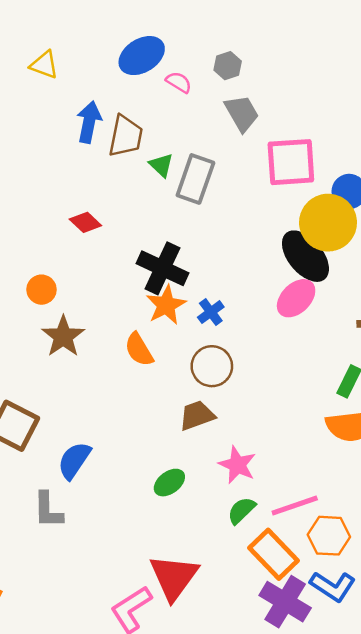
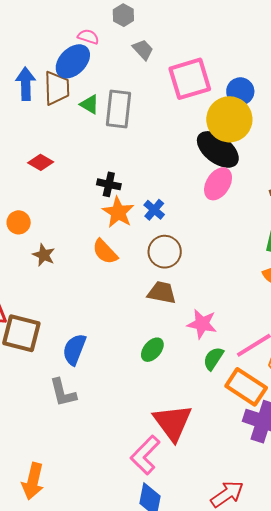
blue ellipse: (142, 56) -> (73, 61), moved
gray trapezoid: (242, 113) -> (143, 50), size x0.7
black cross: (162, 268) -> (109, 184), size x0.6
brown star: (63, 336) -> (44, 255), size x0.7
brown trapezoid: (197, 415) -> (162, 293), turned 44

